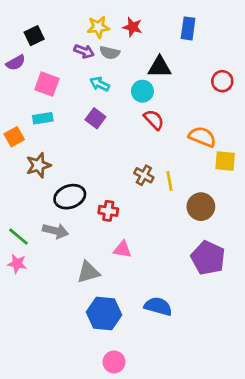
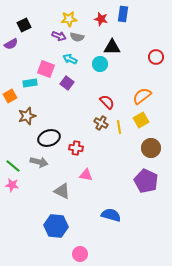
red star: (132, 27) -> (101, 19), moved
blue rectangle: (188, 28) -> (123, 14), moved
pink square: (47, 84) -> (46, 69), moved
red semicircle: (154, 120) -> (107, 102), moved
orange semicircle: (202, 137) -> (142, 96), turned -60
yellow square: (225, 161) -> (141, 120), moved, turned -35
brown circle: (201, 207) -> (151, 148), moved
gray triangle: (88, 272) -> (62, 191), turned 42
blue hexagon: (104, 313) -> (56, 226), moved

